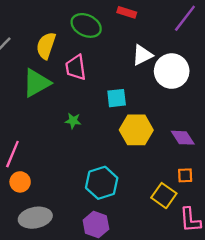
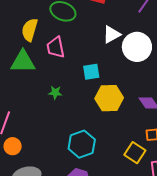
green triangle: (36, 83) -> (23, 62), turned 32

